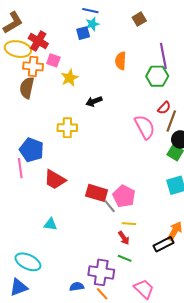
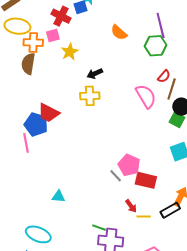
red cross: (38, 41) -> (61, 16), moved
pink square: (53, 60) -> (53, 36), turned -32
orange semicircle: (121, 61) -> (119, 32), turned -48
yellow cross: (67, 128) -> (90, 96), moved
red trapezoid: (55, 180) -> (49, 113), moved
red rectangle: (97, 193) -> (146, 180), moved
yellow line: (129, 224) -> (144, 216), moved
green line: (125, 258) -> (99, 228), moved

